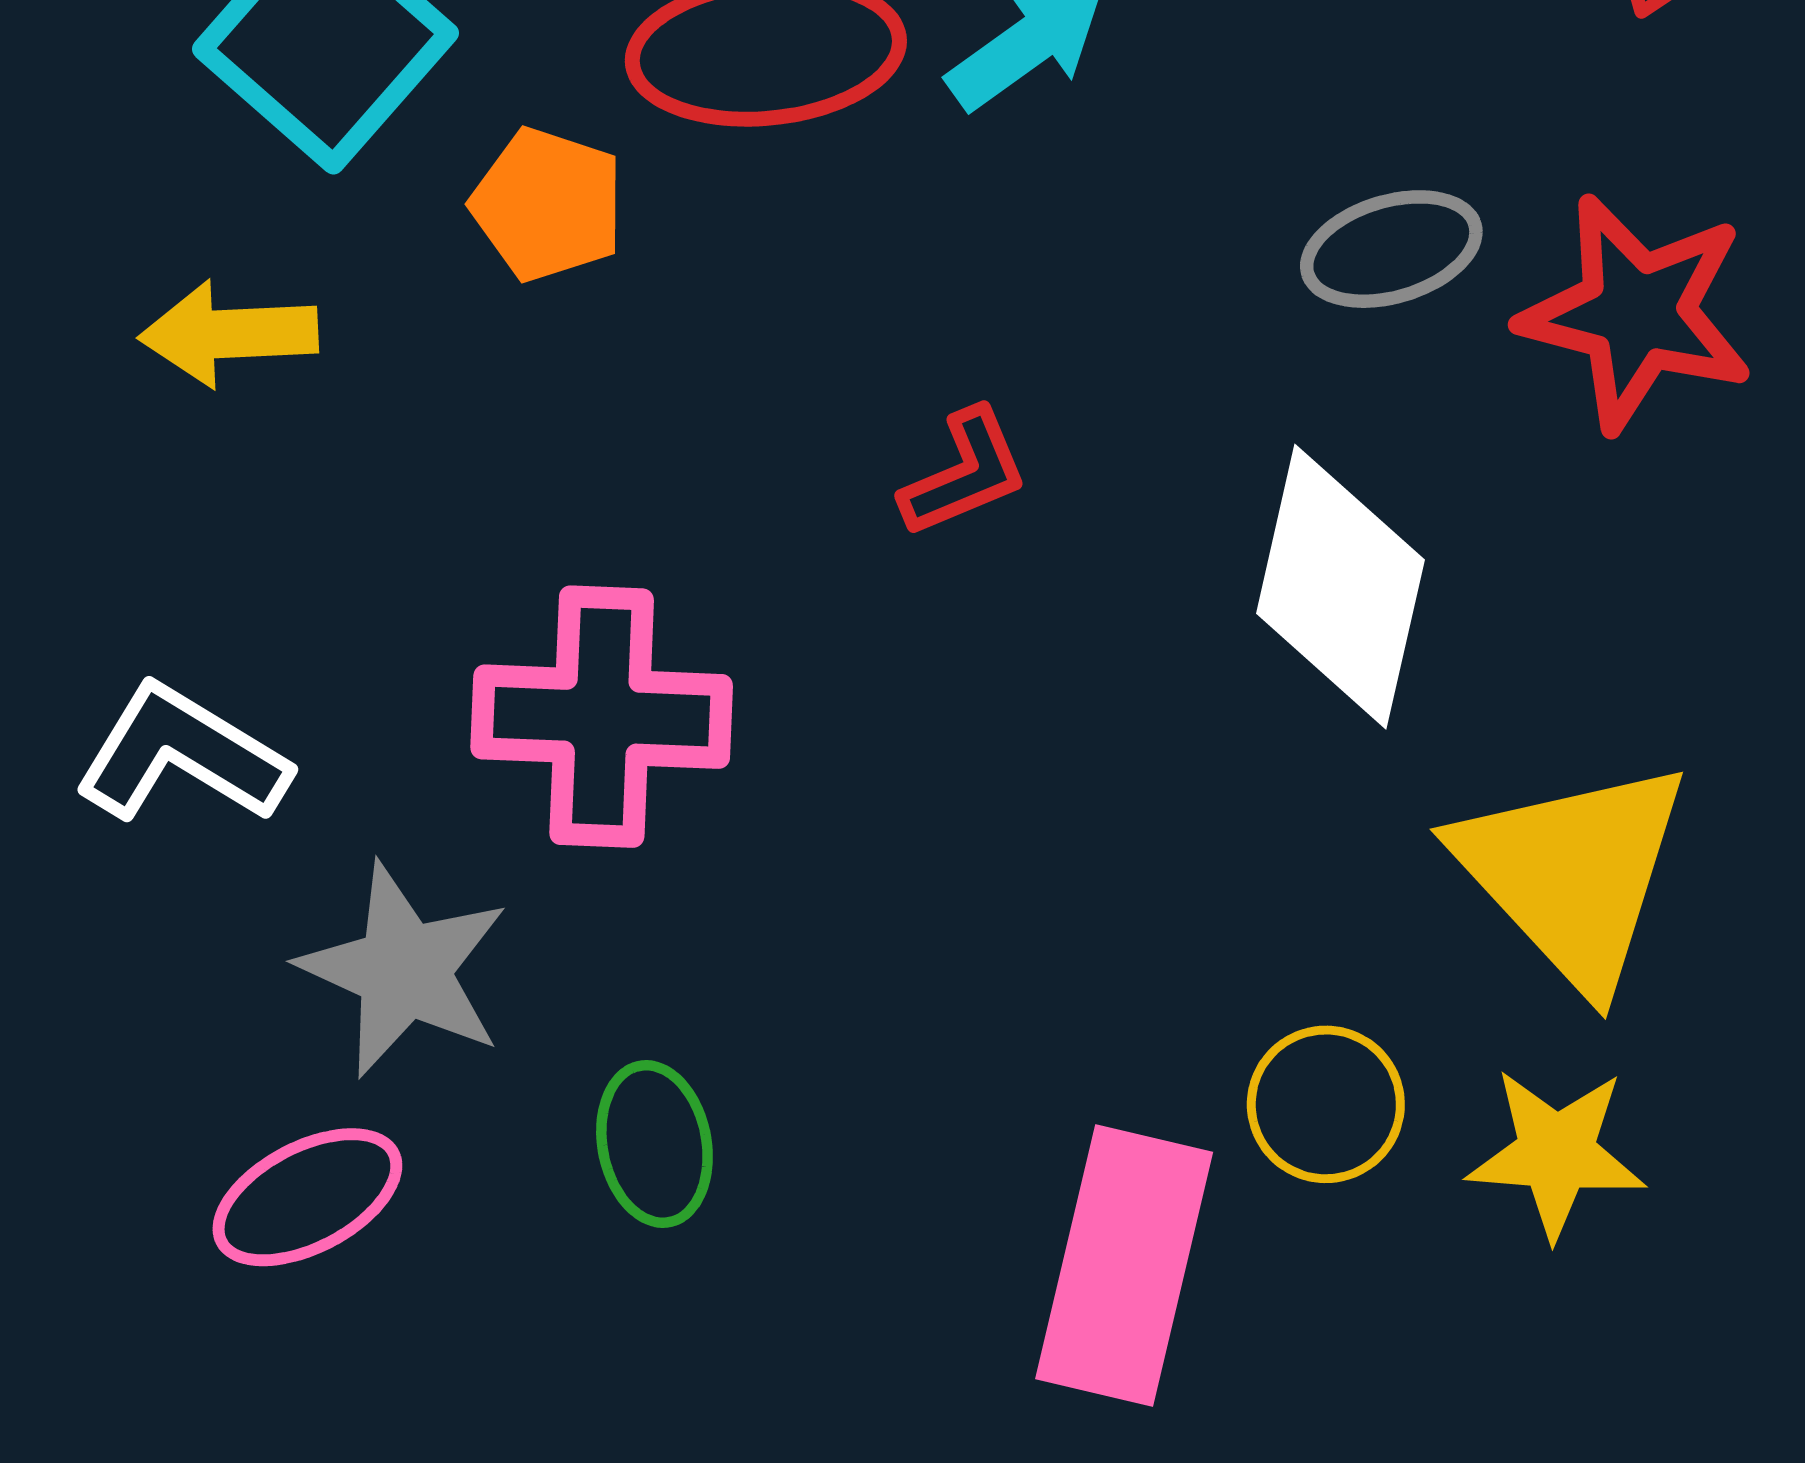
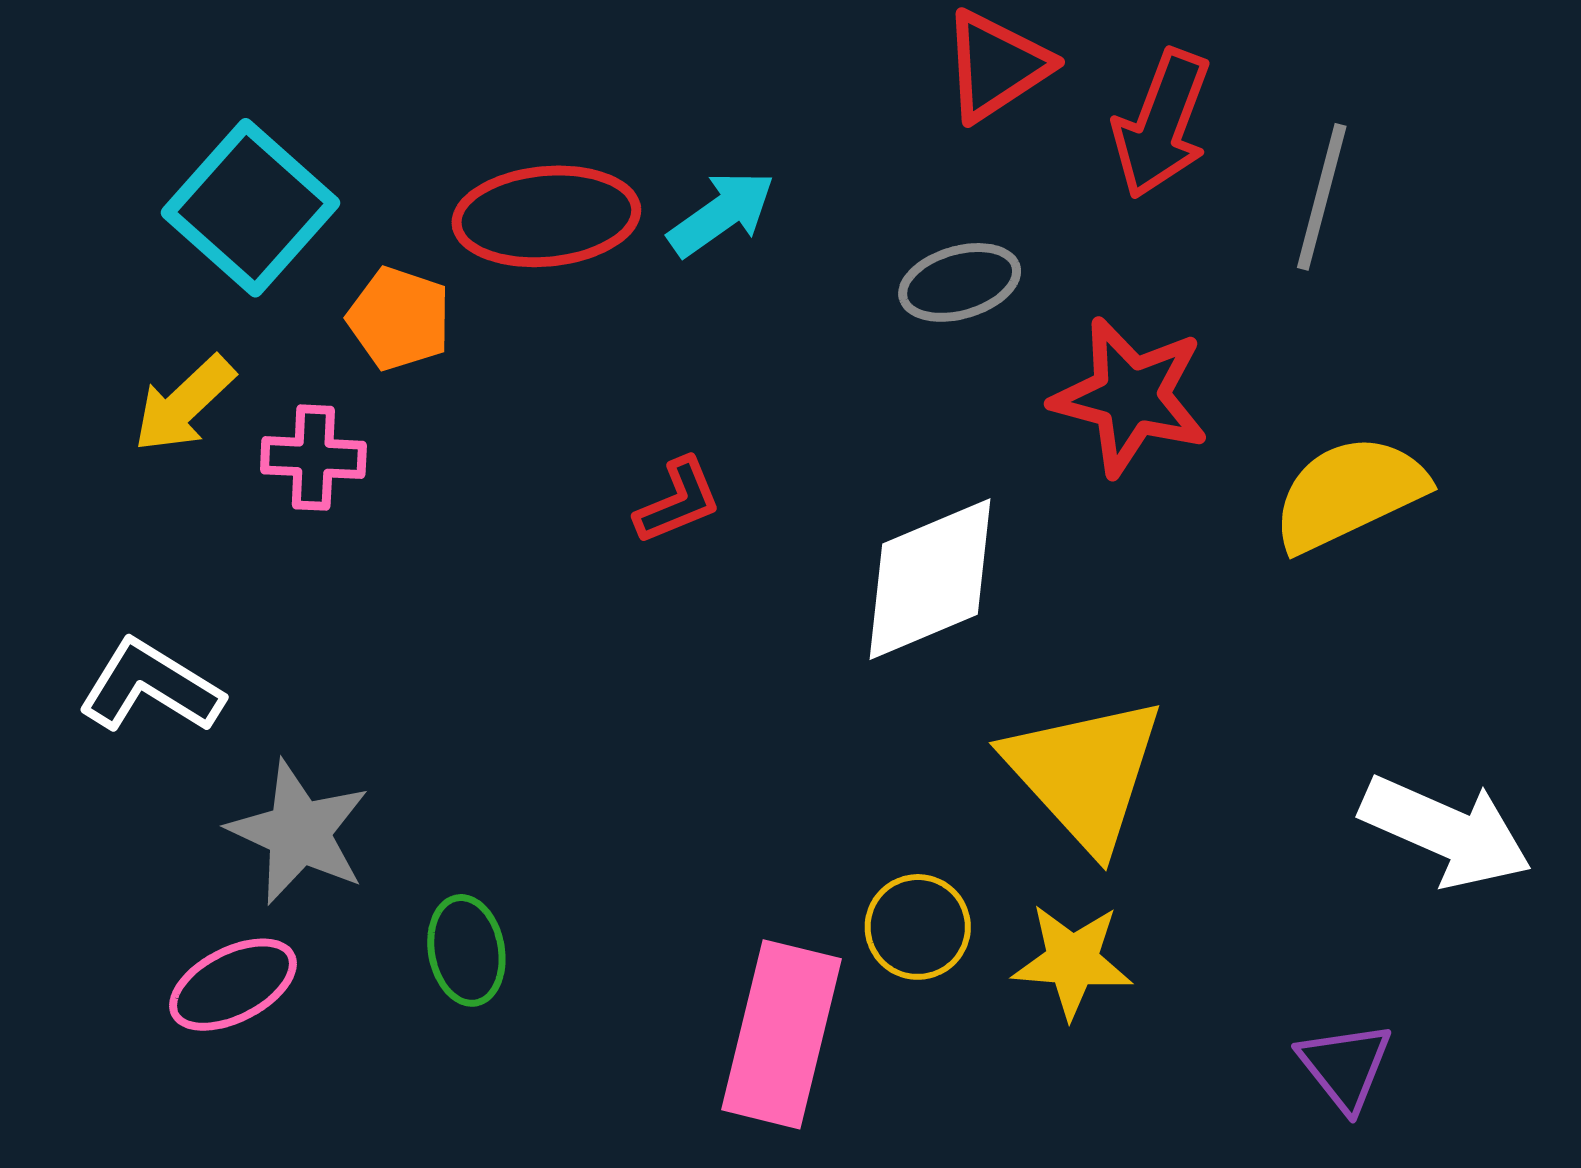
gray ellipse: (1391, 249) -> (960, 282), moved
yellow arrow: (229, 334) -> (184, 404), turned -41
white diamond: (1340, 587) -> (930, 579), turned 54
pink cross: (602, 717) -> (313, 458), moved, size x0.6

